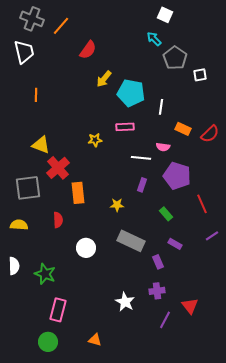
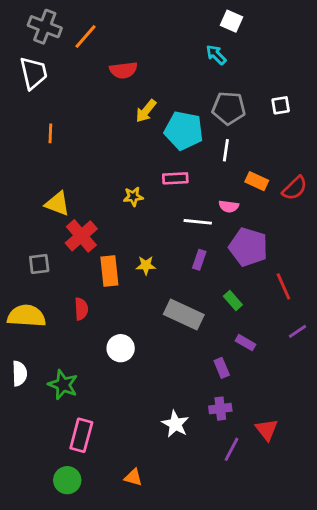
red semicircle: (88, 50) -> (123, 70), turned 48
gray pentagon: (175, 58) -> (229, 108), moved, turned -30
gray square: (28, 188) -> (39, 264), size x0.6
yellow star: (117, 205) -> (146, 265), moved
yellow semicircle: (19, 225) -> (27, 316), size x1.5
gray rectangle: (131, 241) -> (184, 315), moved

